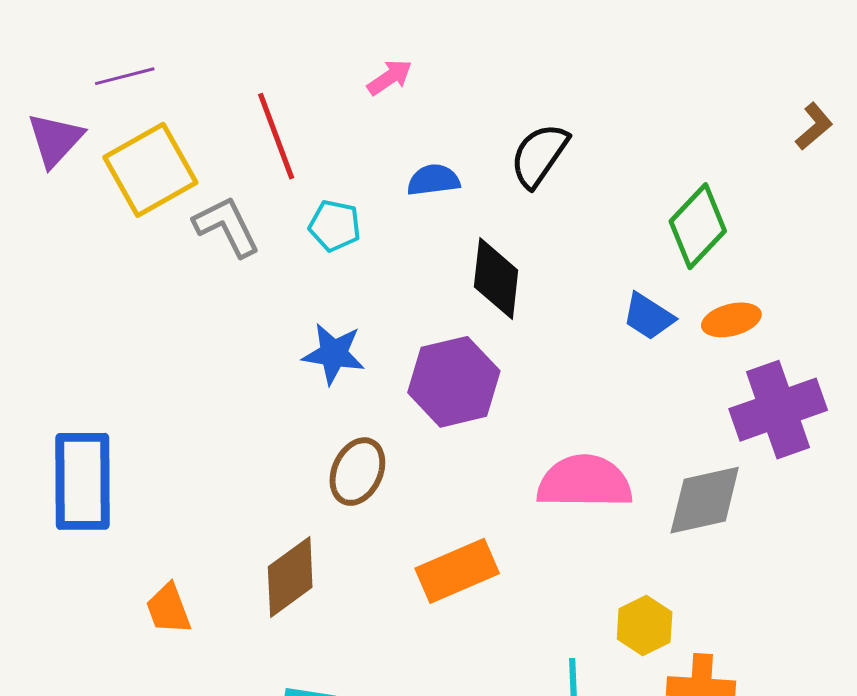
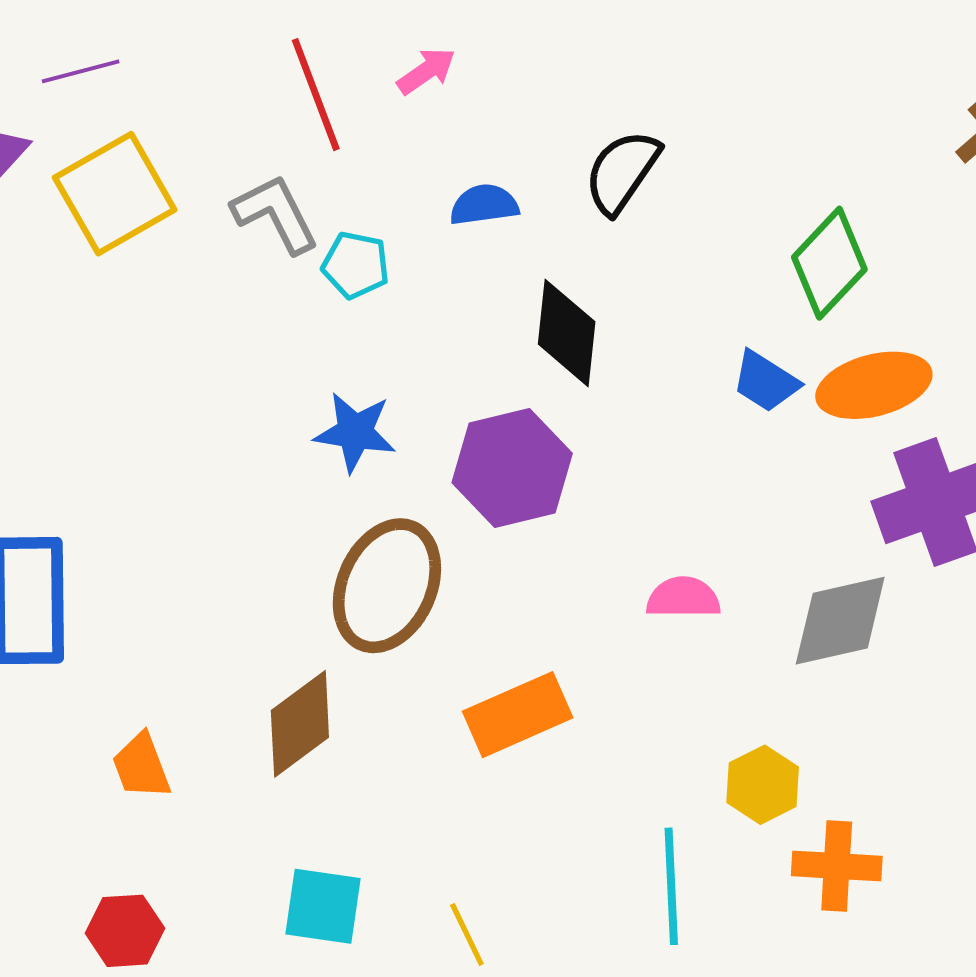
red line: (276, 136) -> (316, 95), moved
gray L-shape: (227, 226) -> (275, 214), moved
orange ellipse: (731, 320) -> (874, 385), size x1.5
brown ellipse: (357, 472) -> (387, 586), size x1.5
pink semicircle: (585, 482) -> (683, 598), size x0.6

